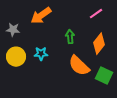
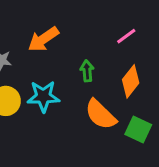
cyan star: (41, 54) -> (43, 96), size x1.5

